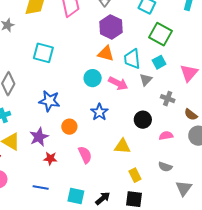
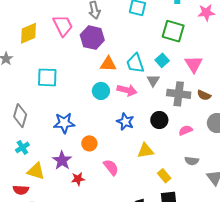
purple hexagon: (111, 27) -> (92, 38), moved
green square: (161, 34) -> (173, 31), moved
gray cross: (168, 99) -> (179, 94), size x1.6
blue star: (99, 112) -> (125, 122), moved
brown semicircle: (191, 115) -> (204, 95), moved

